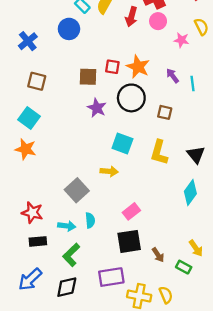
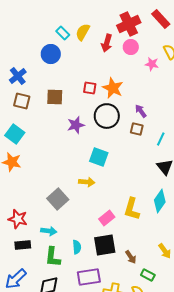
blue cross: (28, 41) -> (18, 76), moved
purple arrow: (172, 76) -> (141, 111), moved
brown square: (88, 77) -> (55, 97), moved
cyan line: (193, 83) -> (161, 139), moved, turned 32
purple star: (97, 108) -> (76, 125), turned 30
yellow L-shape: (159, 152) -> (132, 209), moved
cyan semicircle: (90, 220) -> (77, 247), moved
green L-shape: (71, 255) -> (53, 257), turned -40
green rectangle: (184, 267) -> (148, 275), moved

